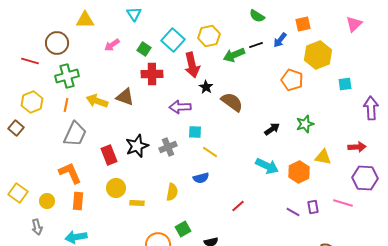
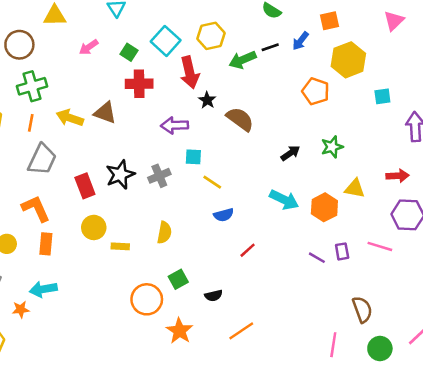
blue semicircle: (201, 178) -> (224, 215), moved

